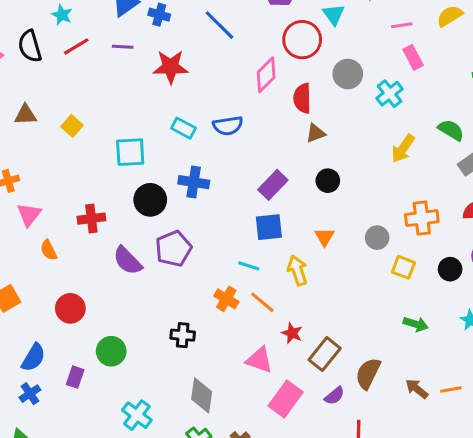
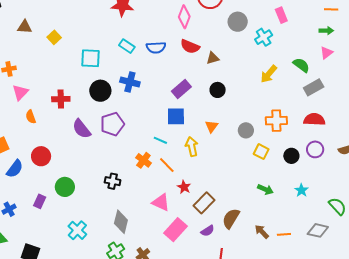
pink diamond: (266, 75) -> (184, 17), turned -30
red semicircle: (302, 98) -> (190, 46), moved, turned -72
blue semicircle: (33, 358) -> (15, 169), moved

